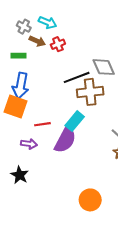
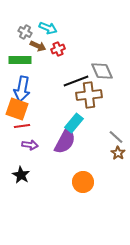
green rectangle: (19, 56) -> (20, 60), size x1.5
red line: (42, 124) -> (22, 126), moved
orange circle: (90, 200) -> (83, 182), moved

